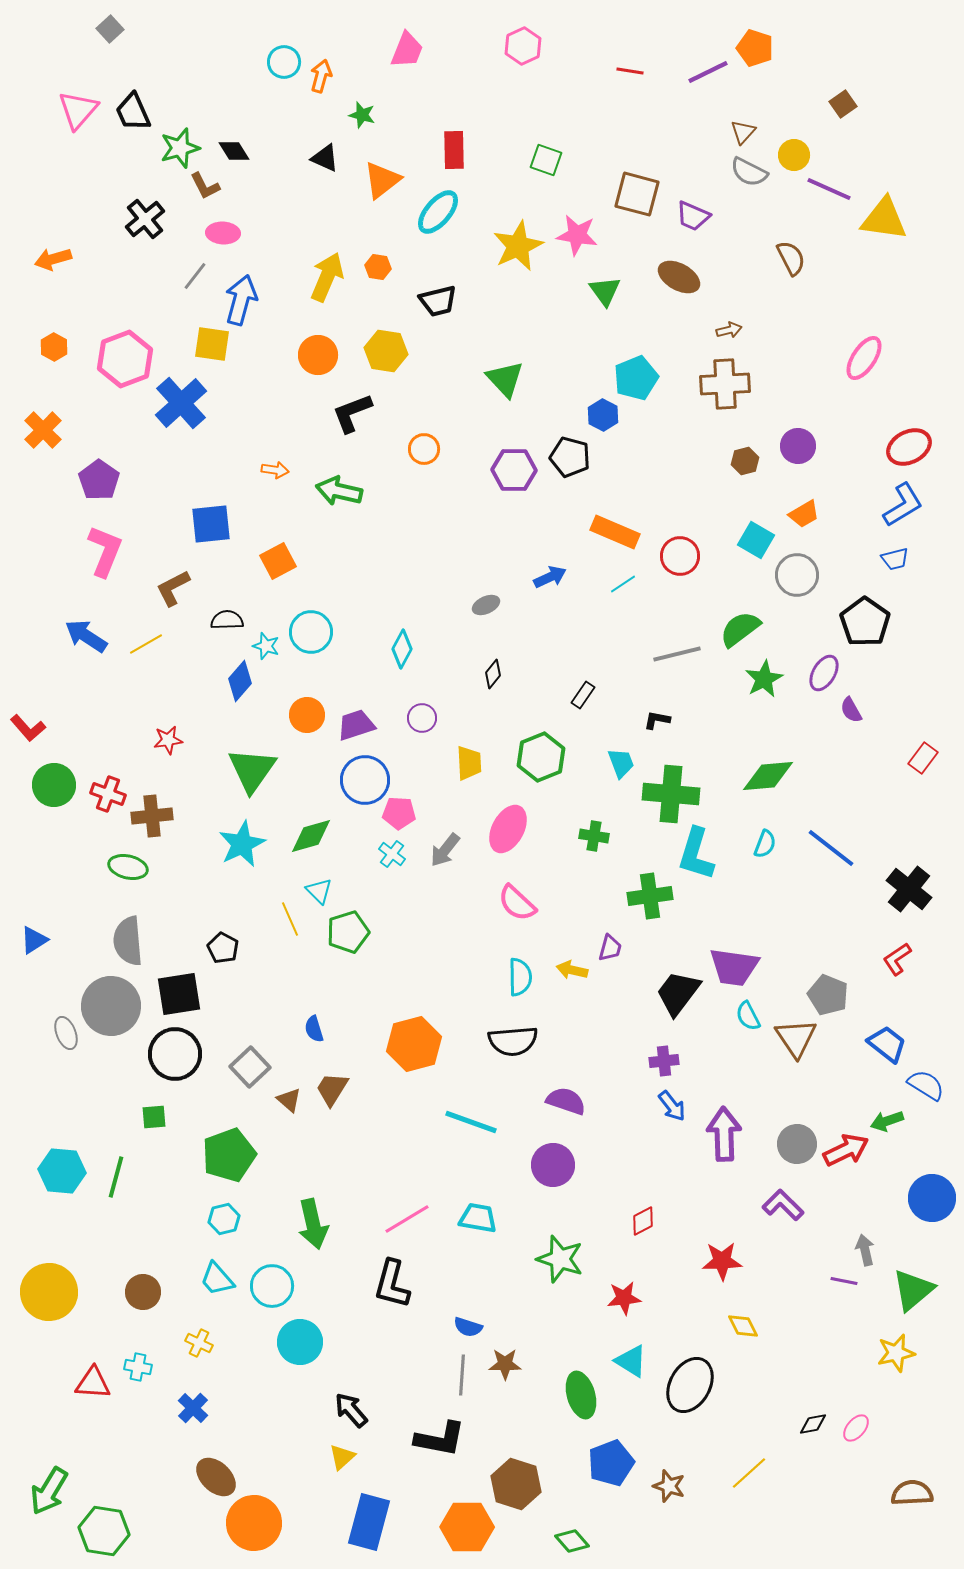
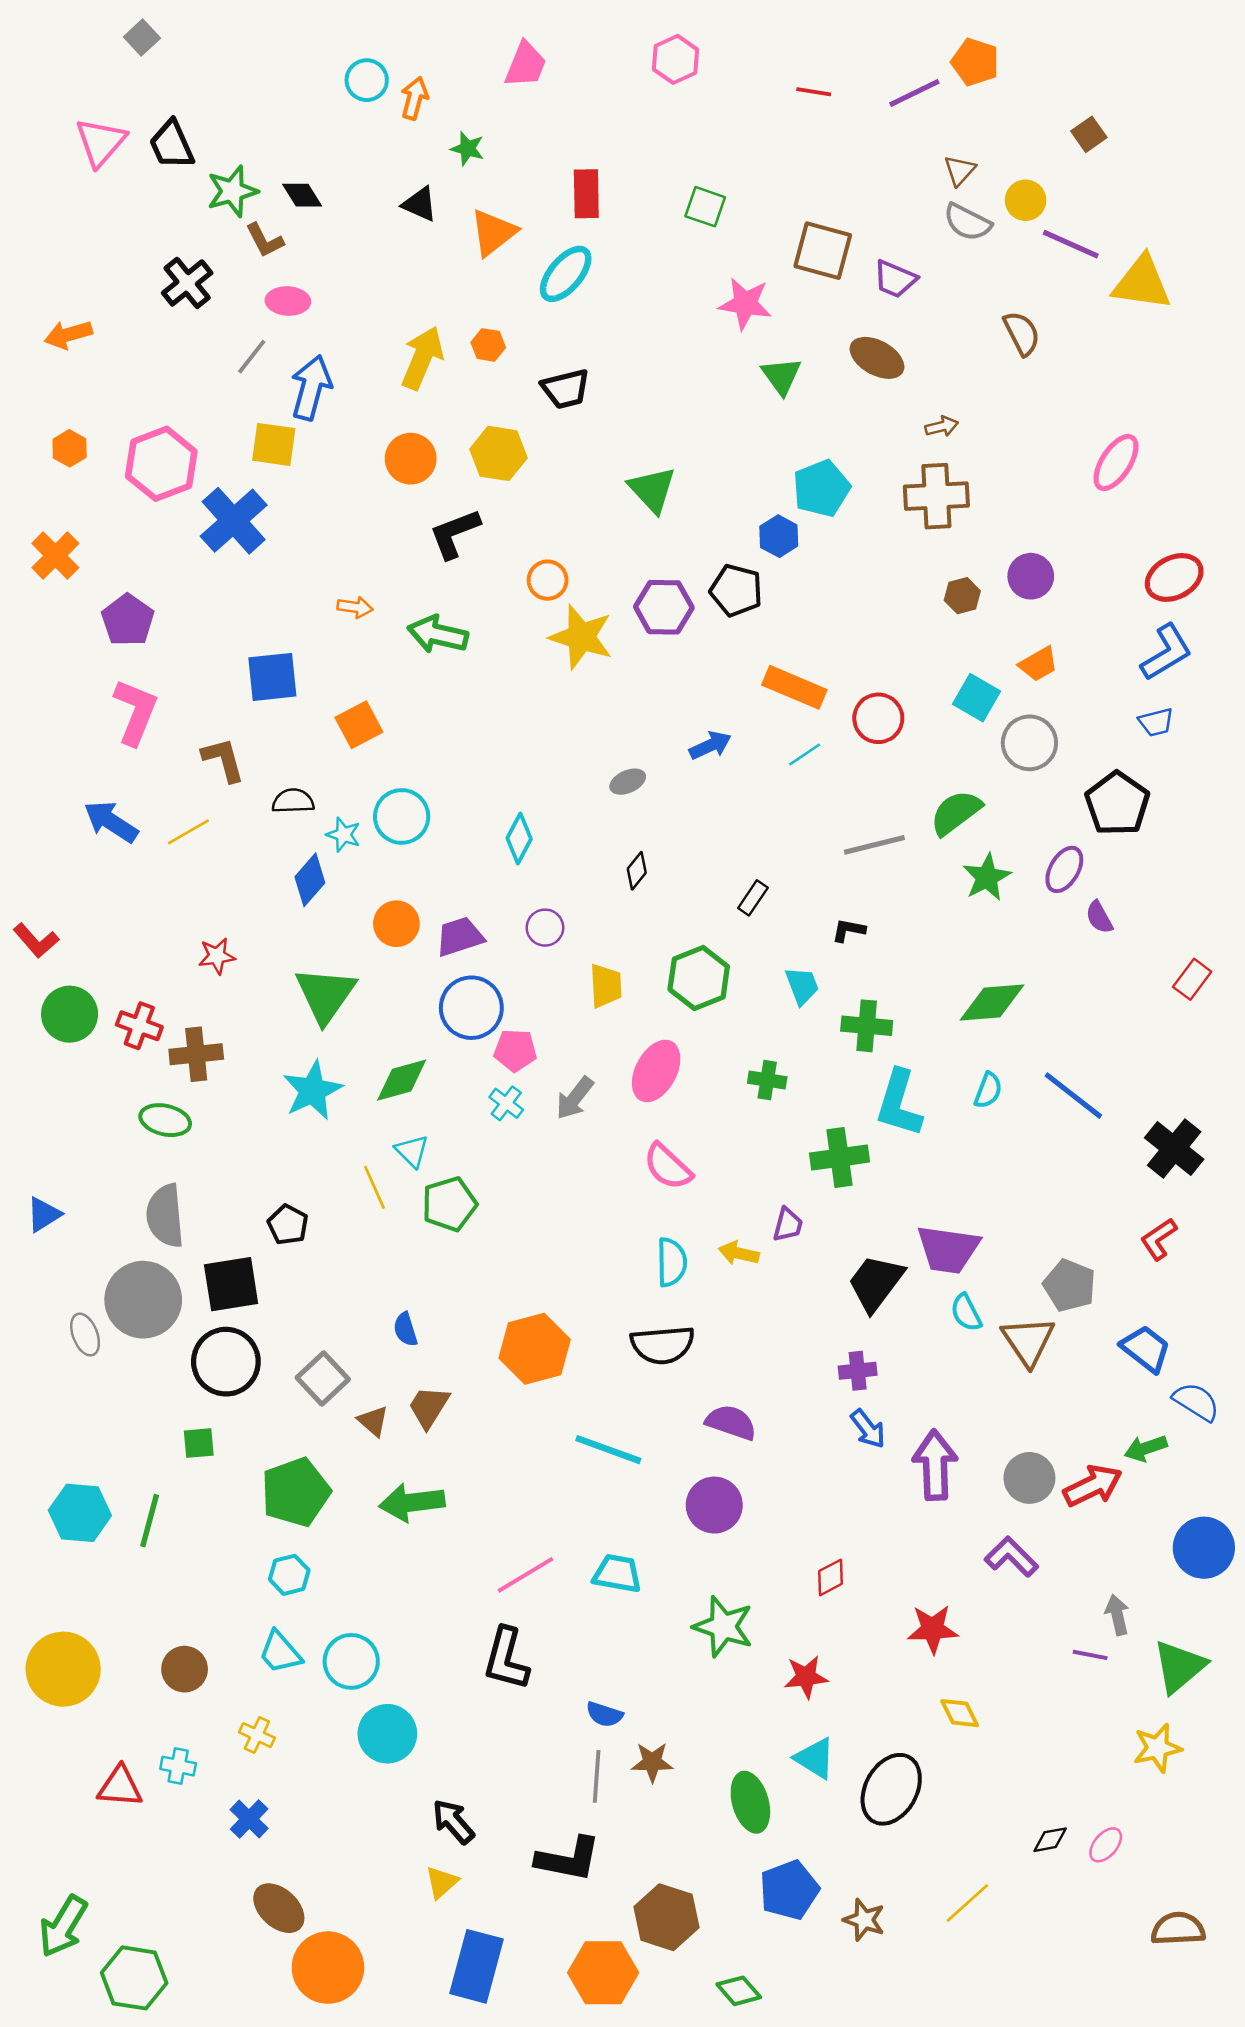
yellow star: (518, 246) -> (581, 637), moved, turned -30
brown L-shape: (173, 588) -> (223, 760), turned 102
green cross: (671, 794) -> (867, 1026), size x0.7
green arrow: (313, 1224) -> (412, 1502), moved, turned 96

